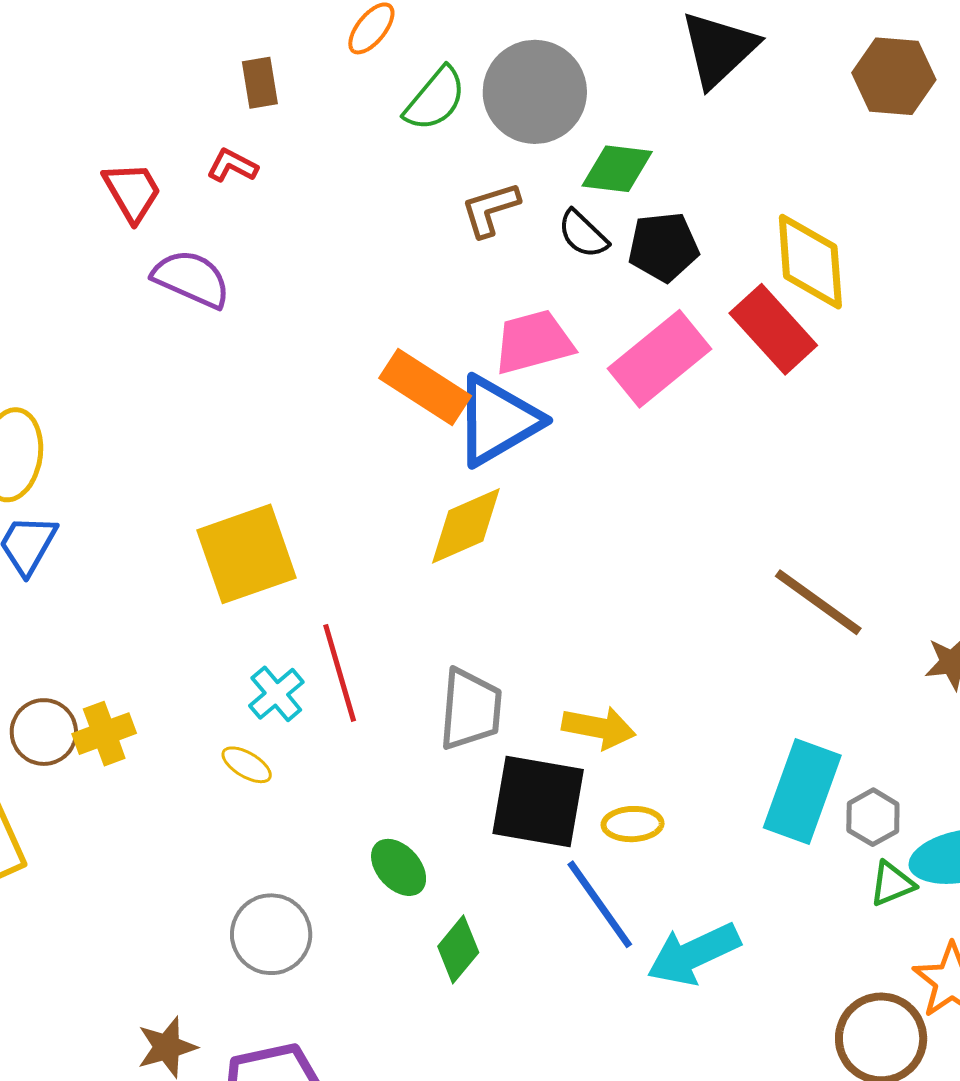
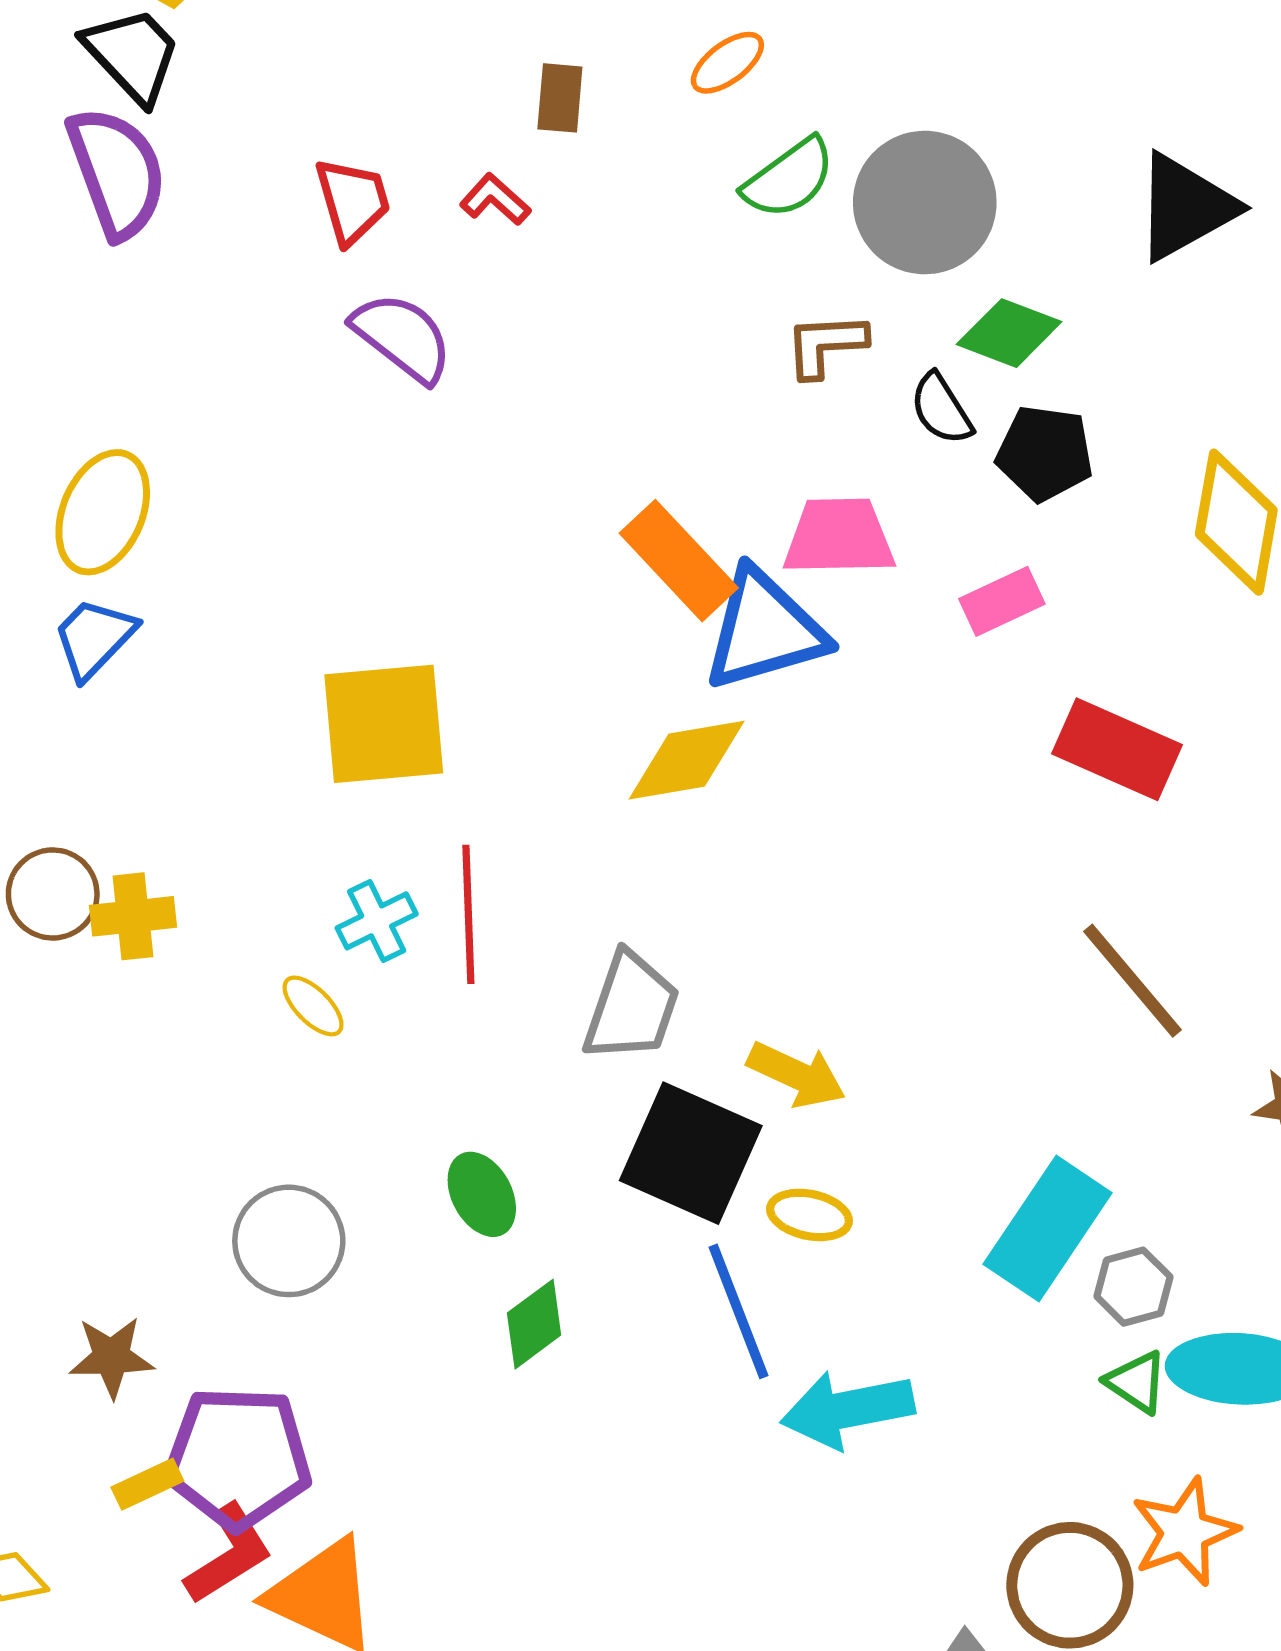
red rectangle: (773, 329) -> (1117, 749), moved, turned -38
pink rectangle: (660, 359) -> (1002, 601), size x0.6
green triangle: (892, 884) -> (1137, 1382), turned 42

